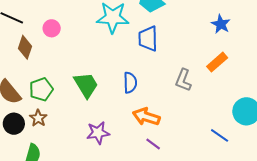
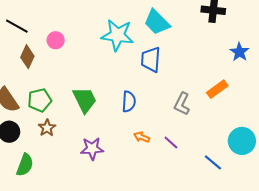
blue star: (221, 24) -> (239, 52), moved
orange arrow: (146, 117) -> (142, 137), size x0.6
brown star: (38, 118) -> (47, 128), moved
purple line: (153, 144) -> (171, 143), moved

